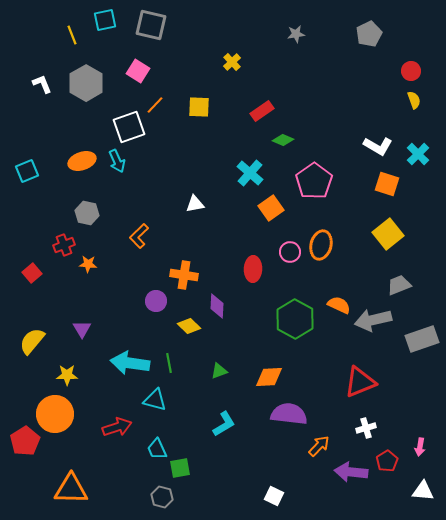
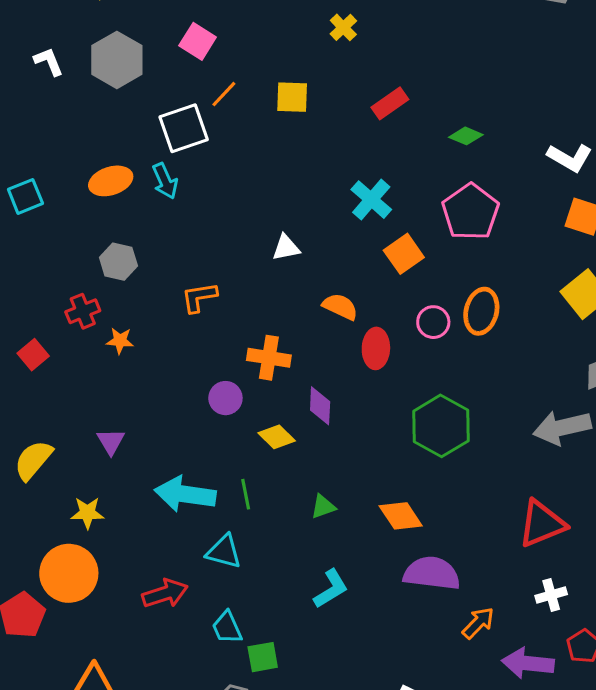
green diamond: (283, 140) -> (466, 136), moved
orange L-shape: (139, 236) -> (199, 297), turned 35
orange semicircle: (339, 305) -> (340, 307), moved
orange diamond: (269, 377) -> (401, 516), turned 60

